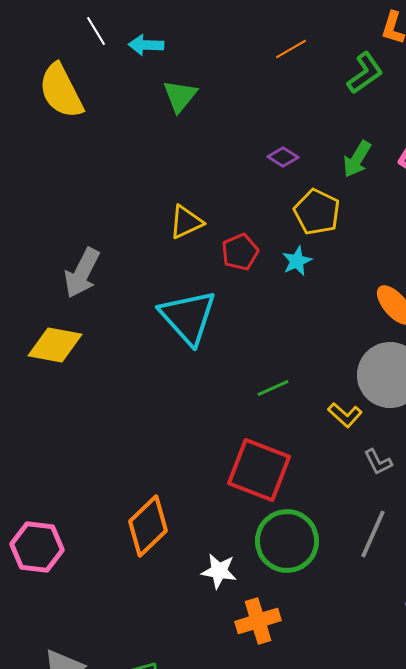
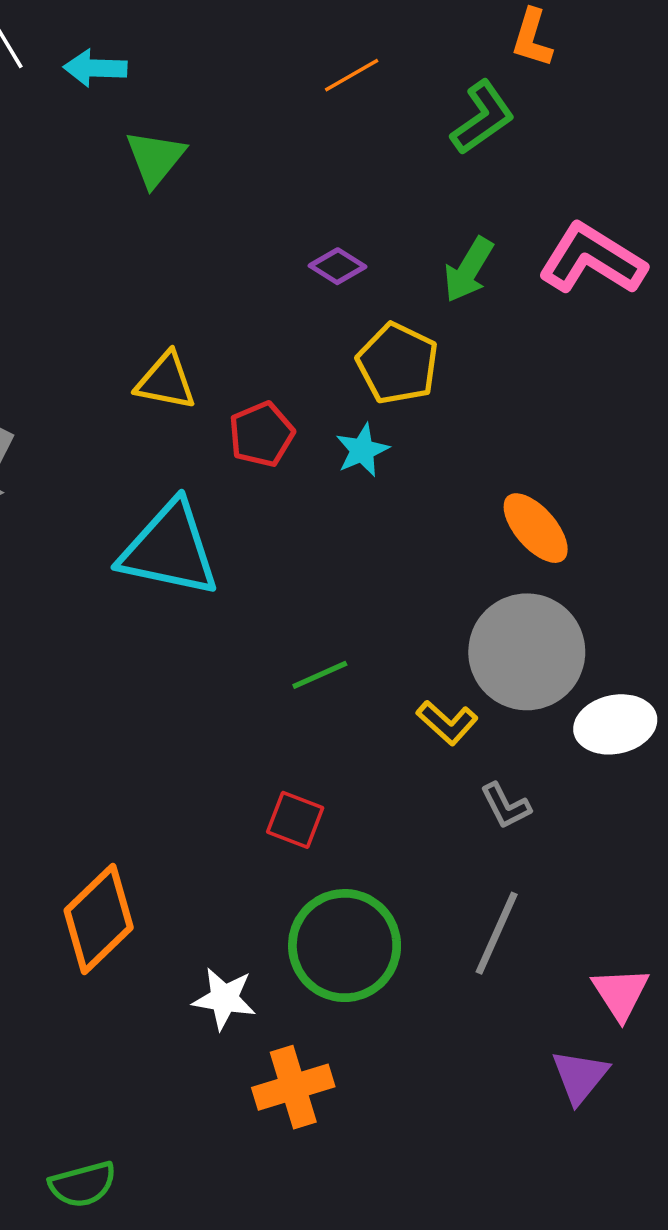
yellow triangle: (186, 222) -> (166, 381), turned 36
cyan triangle: (188, 317) -> (169, 549), turned -36
red square: (259, 470) -> (295, 820), size x0.5

